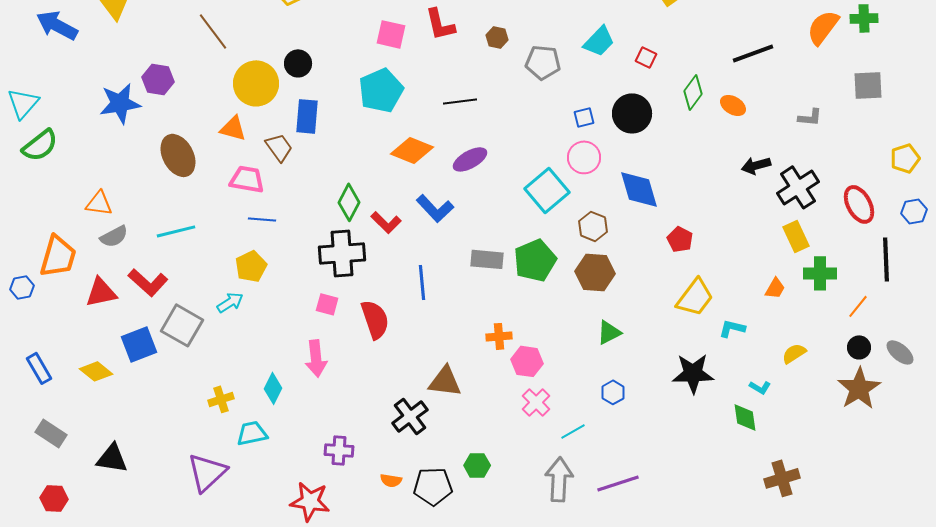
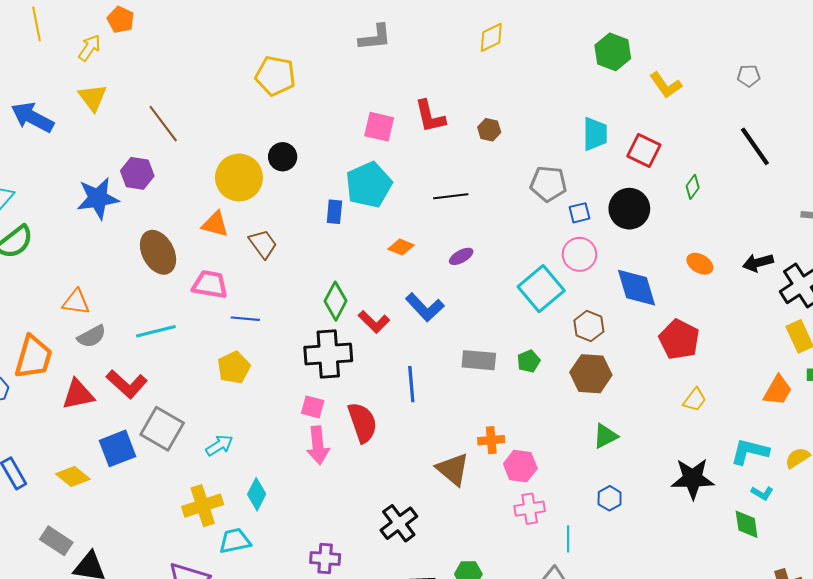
brown line: (213, 31) -> (163, 124), moved
cyan trapezoid: (599, 41) -> (595, 134), turned -44
black line: (753, 53) -> (755, 146), turned 75
red square: (646, 57) -> (644, 151), size x1.5
gray pentagon: (543, 62) -> (548, 184), moved
green diamond: (693, 92) -> (693, 187), size x0.7
orange ellipse: (733, 105) -> (700, 264), moved
blue rectangle: (307, 116) -> (334, 212), moved, size x0.7
orange diamond: (412, 150) -> (401, 247), size x0.6
purple ellipse: (470, 159) -> (461, 256), size x0.7
pink trapezoid: (247, 179) -> (210, 284), moved
red pentagon: (680, 239) -> (679, 339), size x1.5
green pentagon: (535, 260) -> (529, 361), size x0.5
orange trapezoid: (775, 288) -> (778, 390), size x1.4
yellow trapezoid: (695, 297) -> (695, 400), size x0.6
cyan arrow: (230, 302) -> (219, 445), moved
cyan L-shape: (732, 328) -> (750, 452), moved, size x1.4
pink arrow: (316, 358) -> (318, 445), moved
brown triangle: (445, 381) -> (453, 469), moved, turned 33
yellow cross: (221, 399) -> (203, 506), size x1.5
pink cross: (536, 402) -> (530, 509), turned 36
cyan line: (573, 431) -> (568, 539), turned -60
gray rectangle: (51, 433) -> (56, 541), moved

